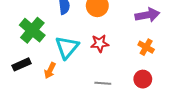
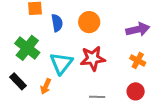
red star: (100, 43) -> (93, 58), size x1.4
black rectangle: (21, 64) -> (18, 81), turned 72

